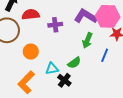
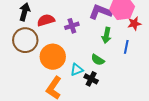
orange circle: (31, 52) -> (53, 57), size x1.6
green semicircle: (74, 63) -> (98, 60), turned 80

